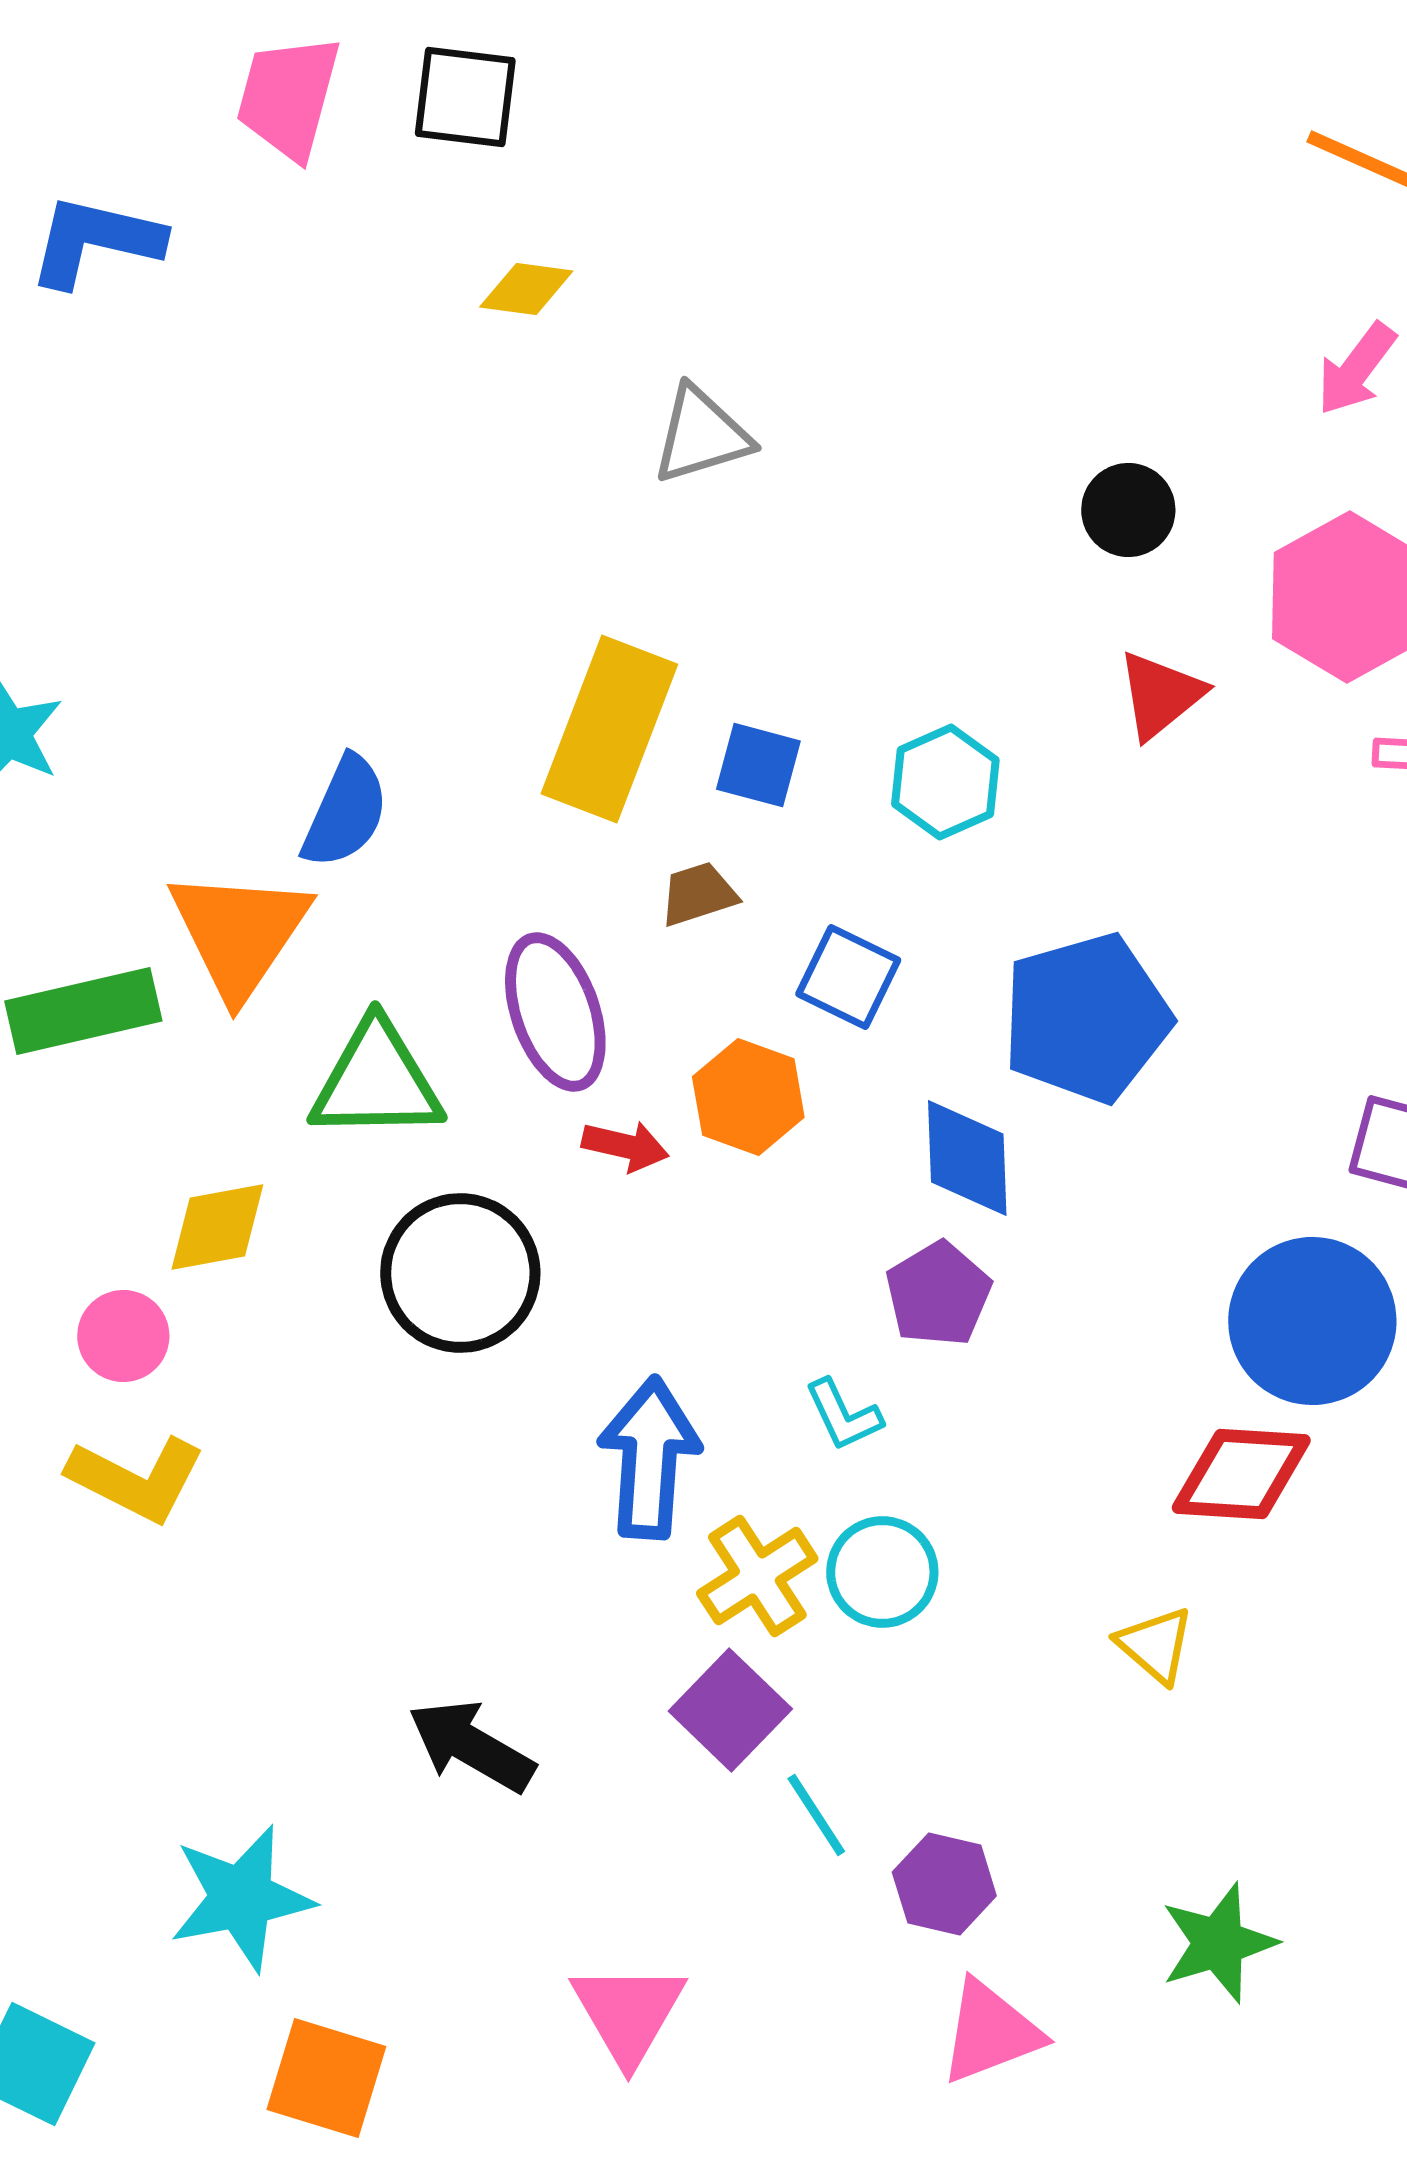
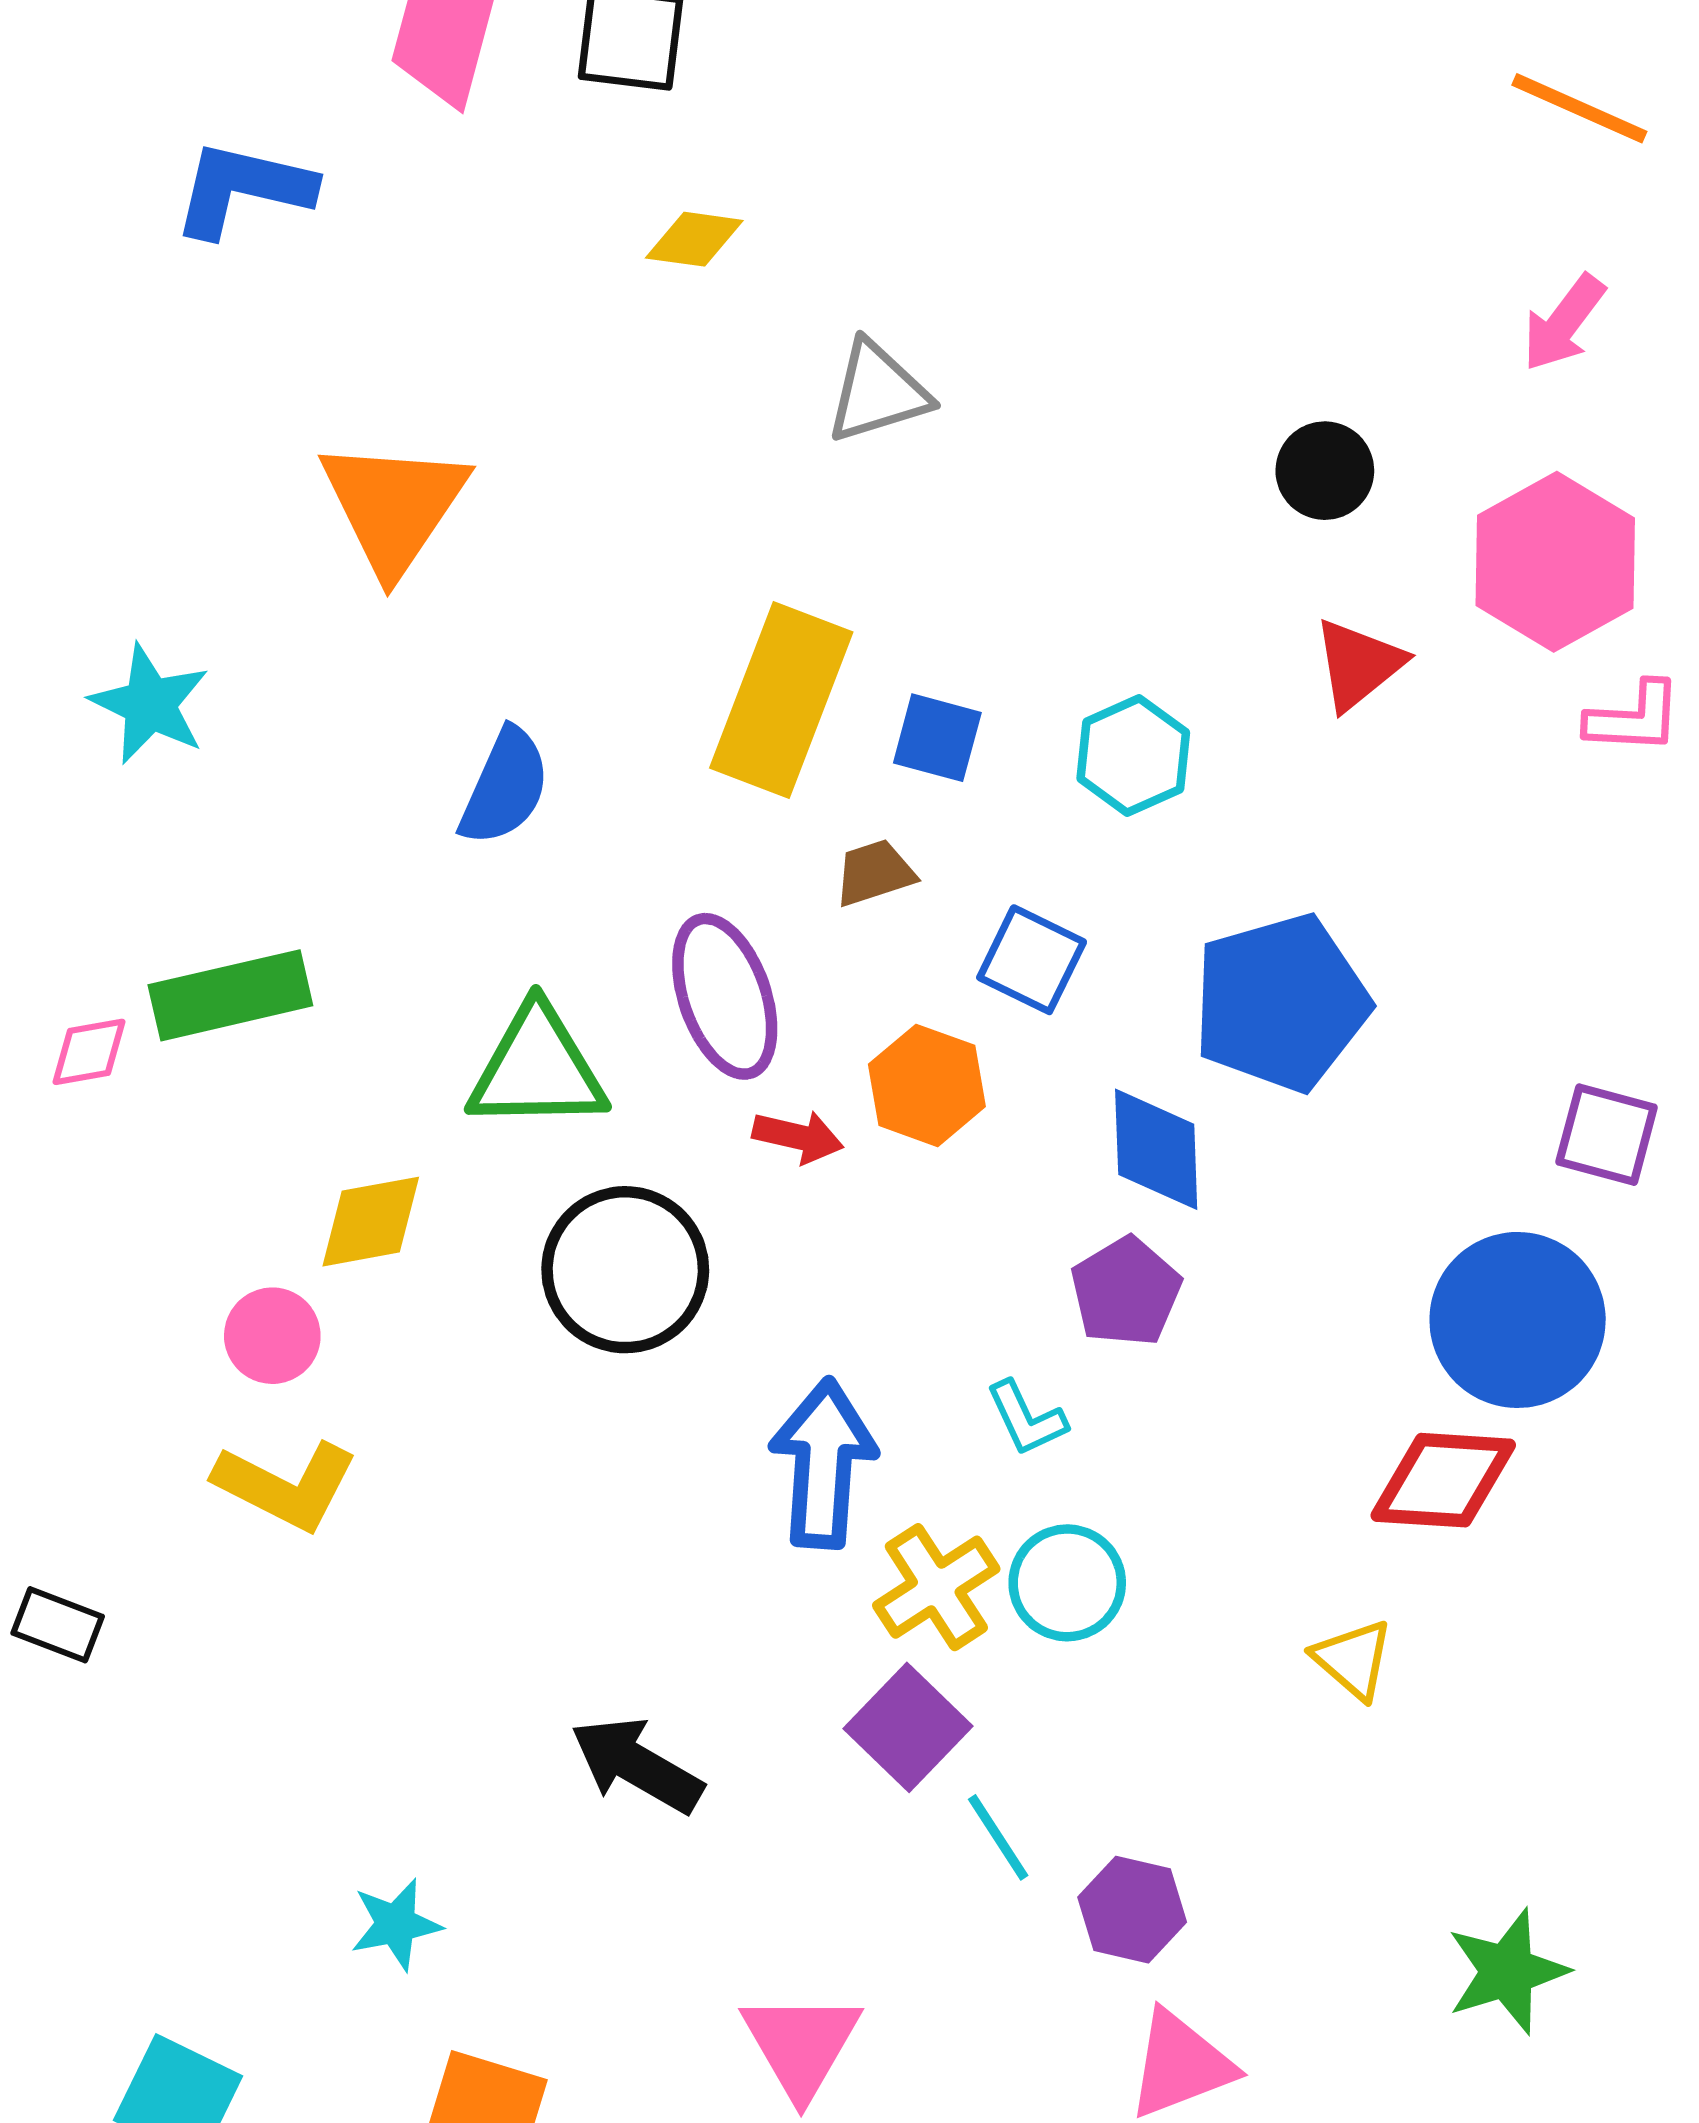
orange triangle: (239, 933) -> (394, 506), moved
cyan star: (241, 1898) -> (396, 1924), size x0.6
green star: (1218, 1943) -> (1507, 1971), moved

